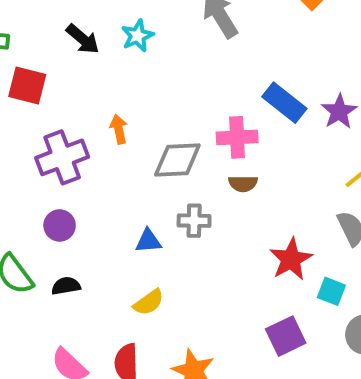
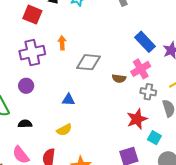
red square: (27, 85) -> (32, 15), moved
pink cross: (237, 137) -> (141, 69), moved, turned -36
gray cross: (194, 221) -> (148, 92), moved
black semicircle: (66, 286) -> (25, 124), moved

